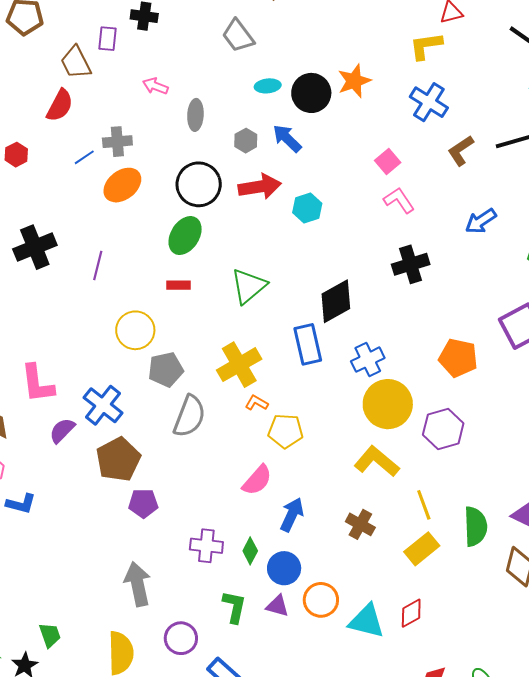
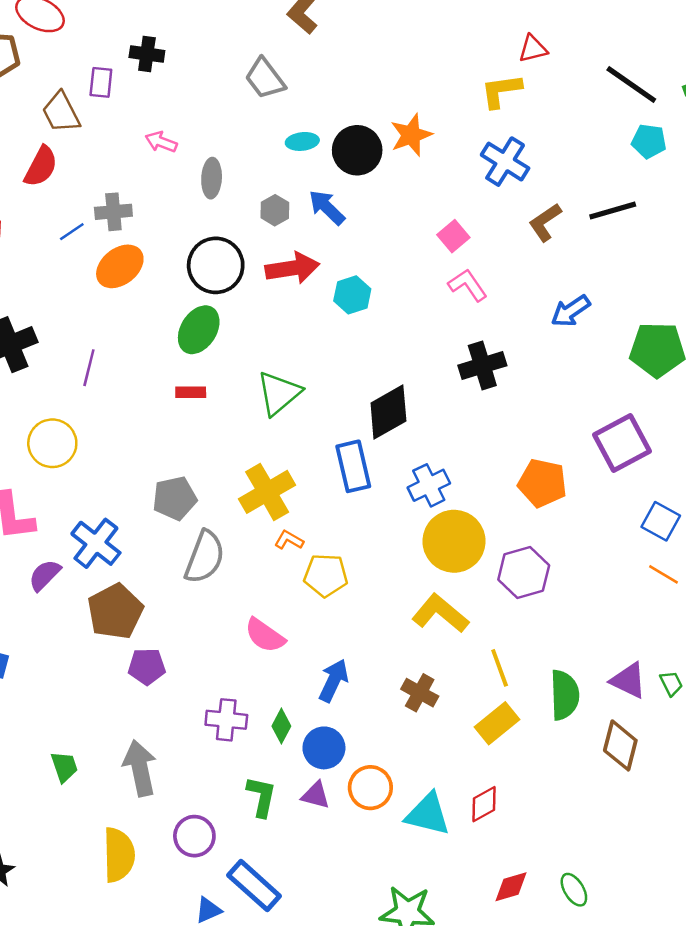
yellow circle: (135, 330) -> (52, 443), moved
pink semicircle: (257, 480) -> (265, 635), moved, turned 84
green trapezoid: (50, 635) -> (64, 767), moved

